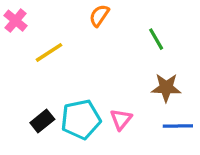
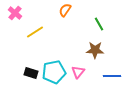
brown star: (166, 88) -> (95, 50), moved
black rectangle: (42, 121) -> (31, 73), turned 56

